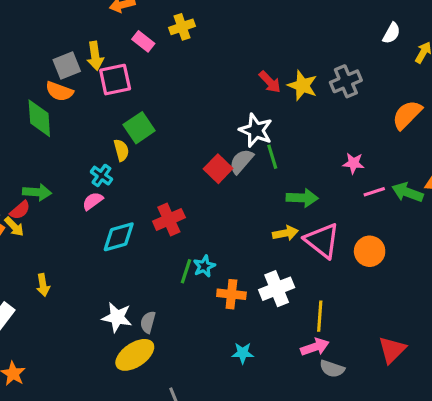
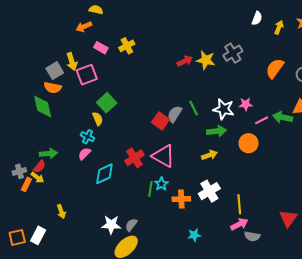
yellow cross: (182, 27) -> (127, 46), moved
red arrow: (270, 82) -> (185, 61), turned -63
white star: (256, 130) -> (224, 109), moved
pink triangle: (322, 241) -> (163, 156), moved
orange circle: (370, 251) -> (249, 143), moved
gray semicircle: (148, 322) -> (131, 225), turned 32

